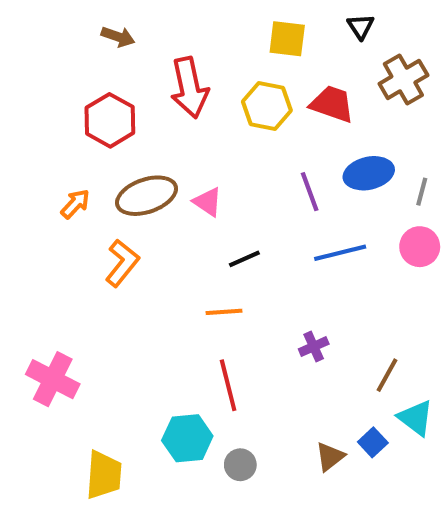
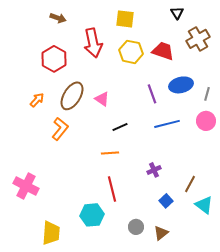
yellow square: (287, 39) -> (125, 19), moved
brown ellipse: (147, 196) -> (72, 96), turned -40
blue square: (373, 442) -> (166, 201), moved
brown triangle: (330, 457) -> (161, 233), moved
gray circle: (240, 465) -> (136, 227), moved

